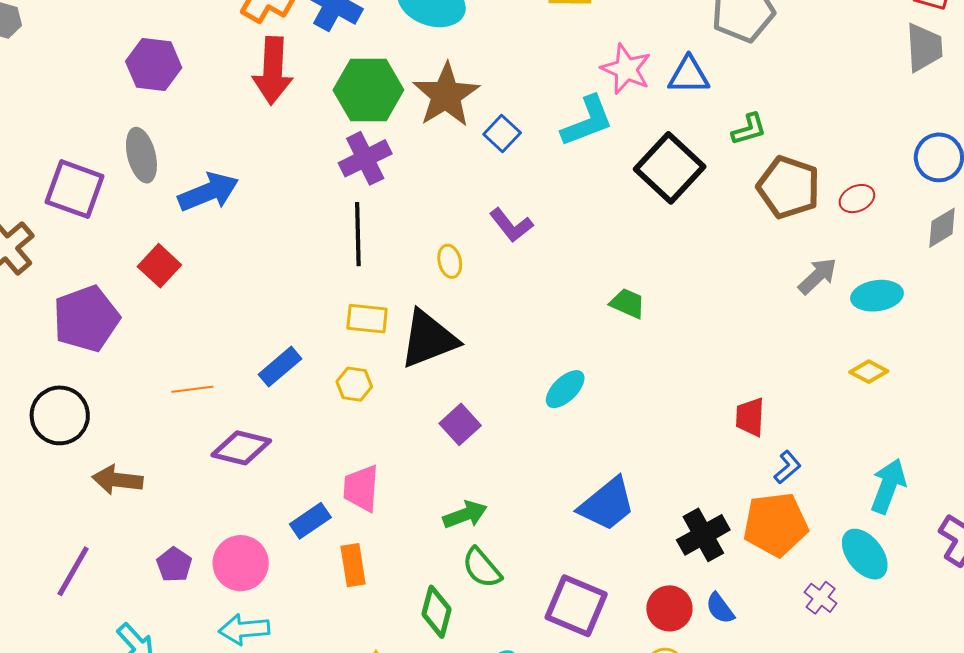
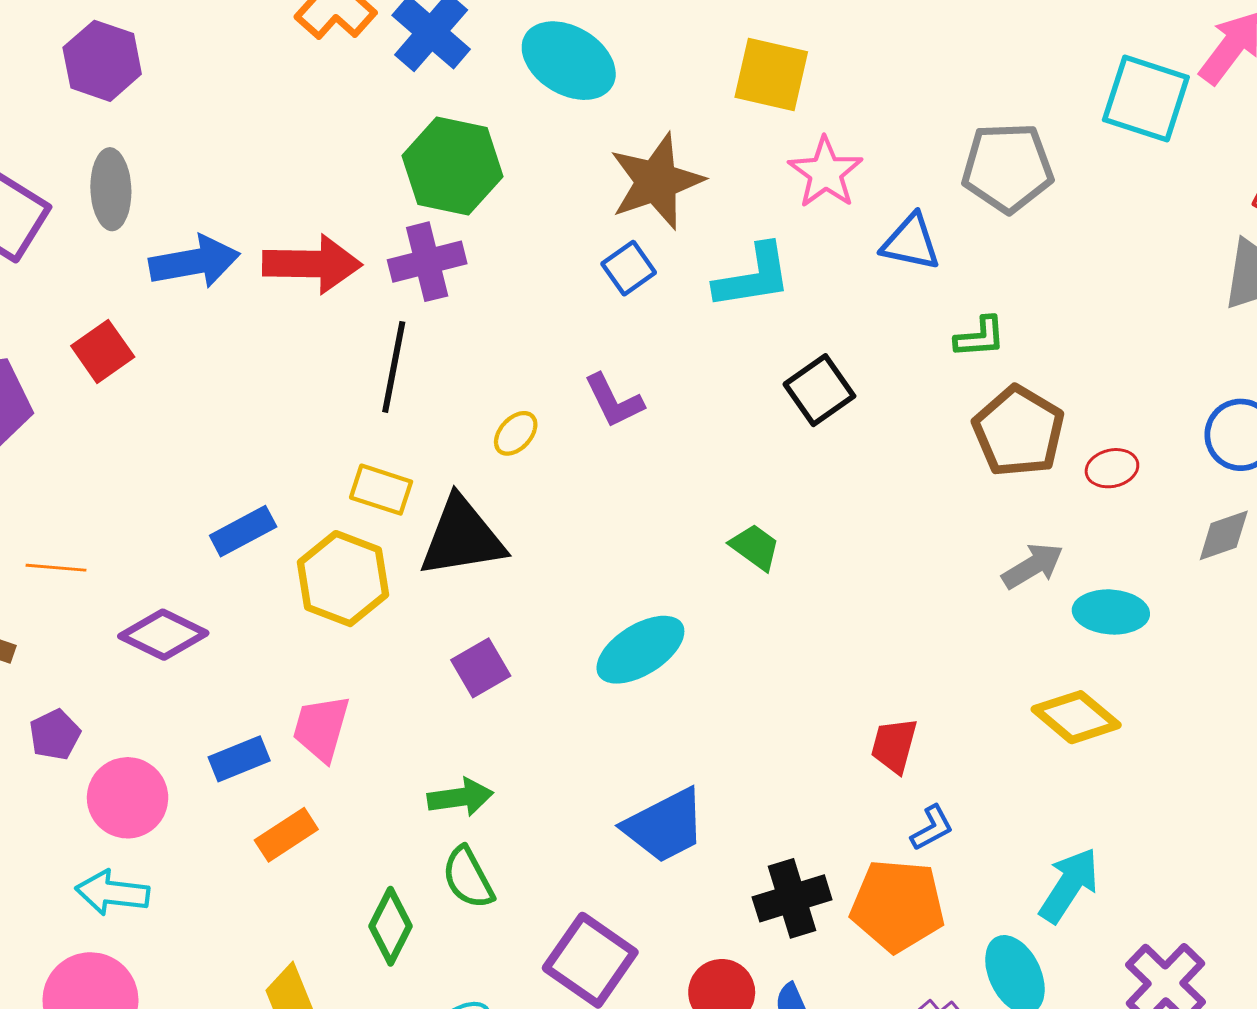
purple hexagon: (154, 64) -> (102, 61), moved
pink star: (626, 69) -> (826, 173), moved
red arrow: (273, 71) -> (312, 264), moved, turned -104
brown star: (446, 95) -> (656, 181), moved
black square: (670, 168) -> (819, 390), moved, size x0.7
yellow ellipse: (450, 261) -> (516, 433), turned 44
yellow diamond: (869, 372) -> (1076, 717), size x1.5
yellow hexagon: (354, 384) -> (343, 579), size x1.8
orange line: (192, 389) -> (56, 568), moved
cyan ellipse: (565, 389) -> (640, 650), size x1.4
purple pentagon: (174, 565) -> (55, 735), moved
orange rectangle: (353, 565) -> (286, 835), turned 54

